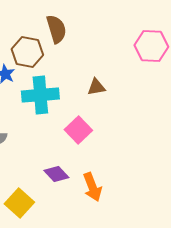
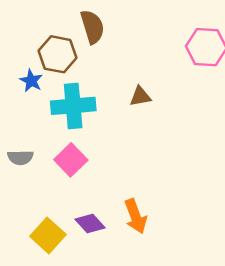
pink square: (78, 130) -> (71, 160), moved
purple diamond: (56, 174) -> (90, 223), moved

